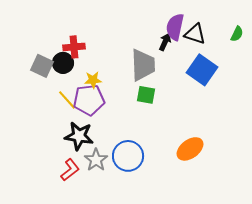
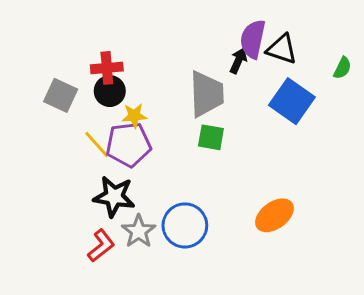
green semicircle: (237, 34) -> (342, 68), moved
black circle: (63, 63) -> (110, 91), moved

